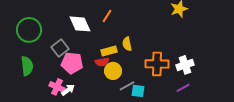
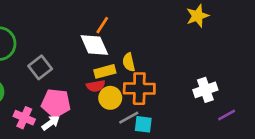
white diamond: (80, 24) -> (94, 45), moved
pink pentagon: (72, 63) -> (56, 103), moved
orange cross: (157, 64) -> (139, 89), moved
pink cross: (57, 87) -> (24, 118), moved
purple line: (183, 88) -> (227, 115), moved

